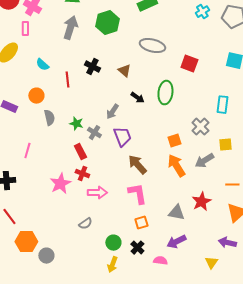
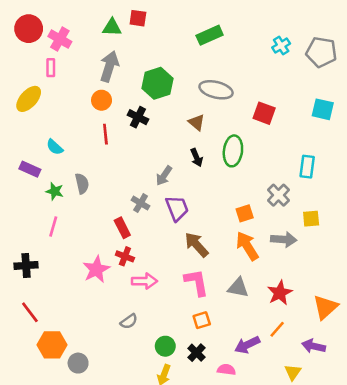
green hexagon: (107, 23) -> (157, 83), moved
cyan semicircle: (42, 65) -> (55, 147), moved
brown triangle: (124, 71) -> (197, 122), moved
orange circle: (36, 96) -> (102, 100), moved
black arrow: (137, 98) -> (197, 157), turned 32
green star: (76, 124) -> (55, 191), moved
gray arrow: (204, 161) -> (284, 239), turned -144
orange line: (232, 185) -> (277, 329), moved, turned -48
gray triangle: (176, 213) -> (238, 288), moved

